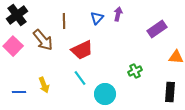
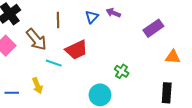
purple arrow: (118, 14) -> (113, 13), turned -80
green cross: (135, 71) -> (122, 71), moved, turned -32
cyan line: (80, 78) -> (54, 63), moved, turned -35

